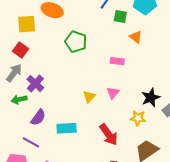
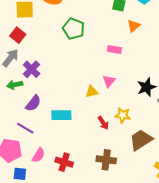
orange triangle: (136, 37) -> (134, 26), turned 40
yellow triangle: (89, 97) -> (92, 92), moved, turned 32
yellow star: (138, 118) -> (123, 115), moved
red arrow: (109, 135) -> (103, 123), size x0.6

